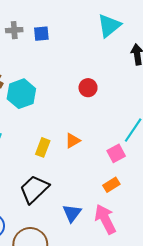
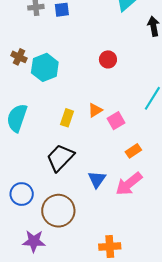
pink square: (116, 153) -> (116, 121), moved
pink arrow: (105, 219) -> (129, 184), turned -100

